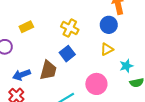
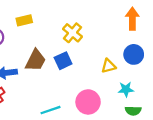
blue circle: (109, 25) -> (134, 54), moved
brown trapezoid: (48, 70) -> (36, 60), moved

